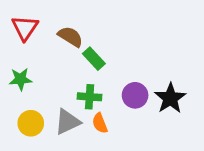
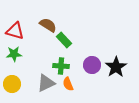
red triangle: (25, 28) -> (15, 31), moved, turned -48
yellow circle: (31, 123) -> (12, 84), moved

